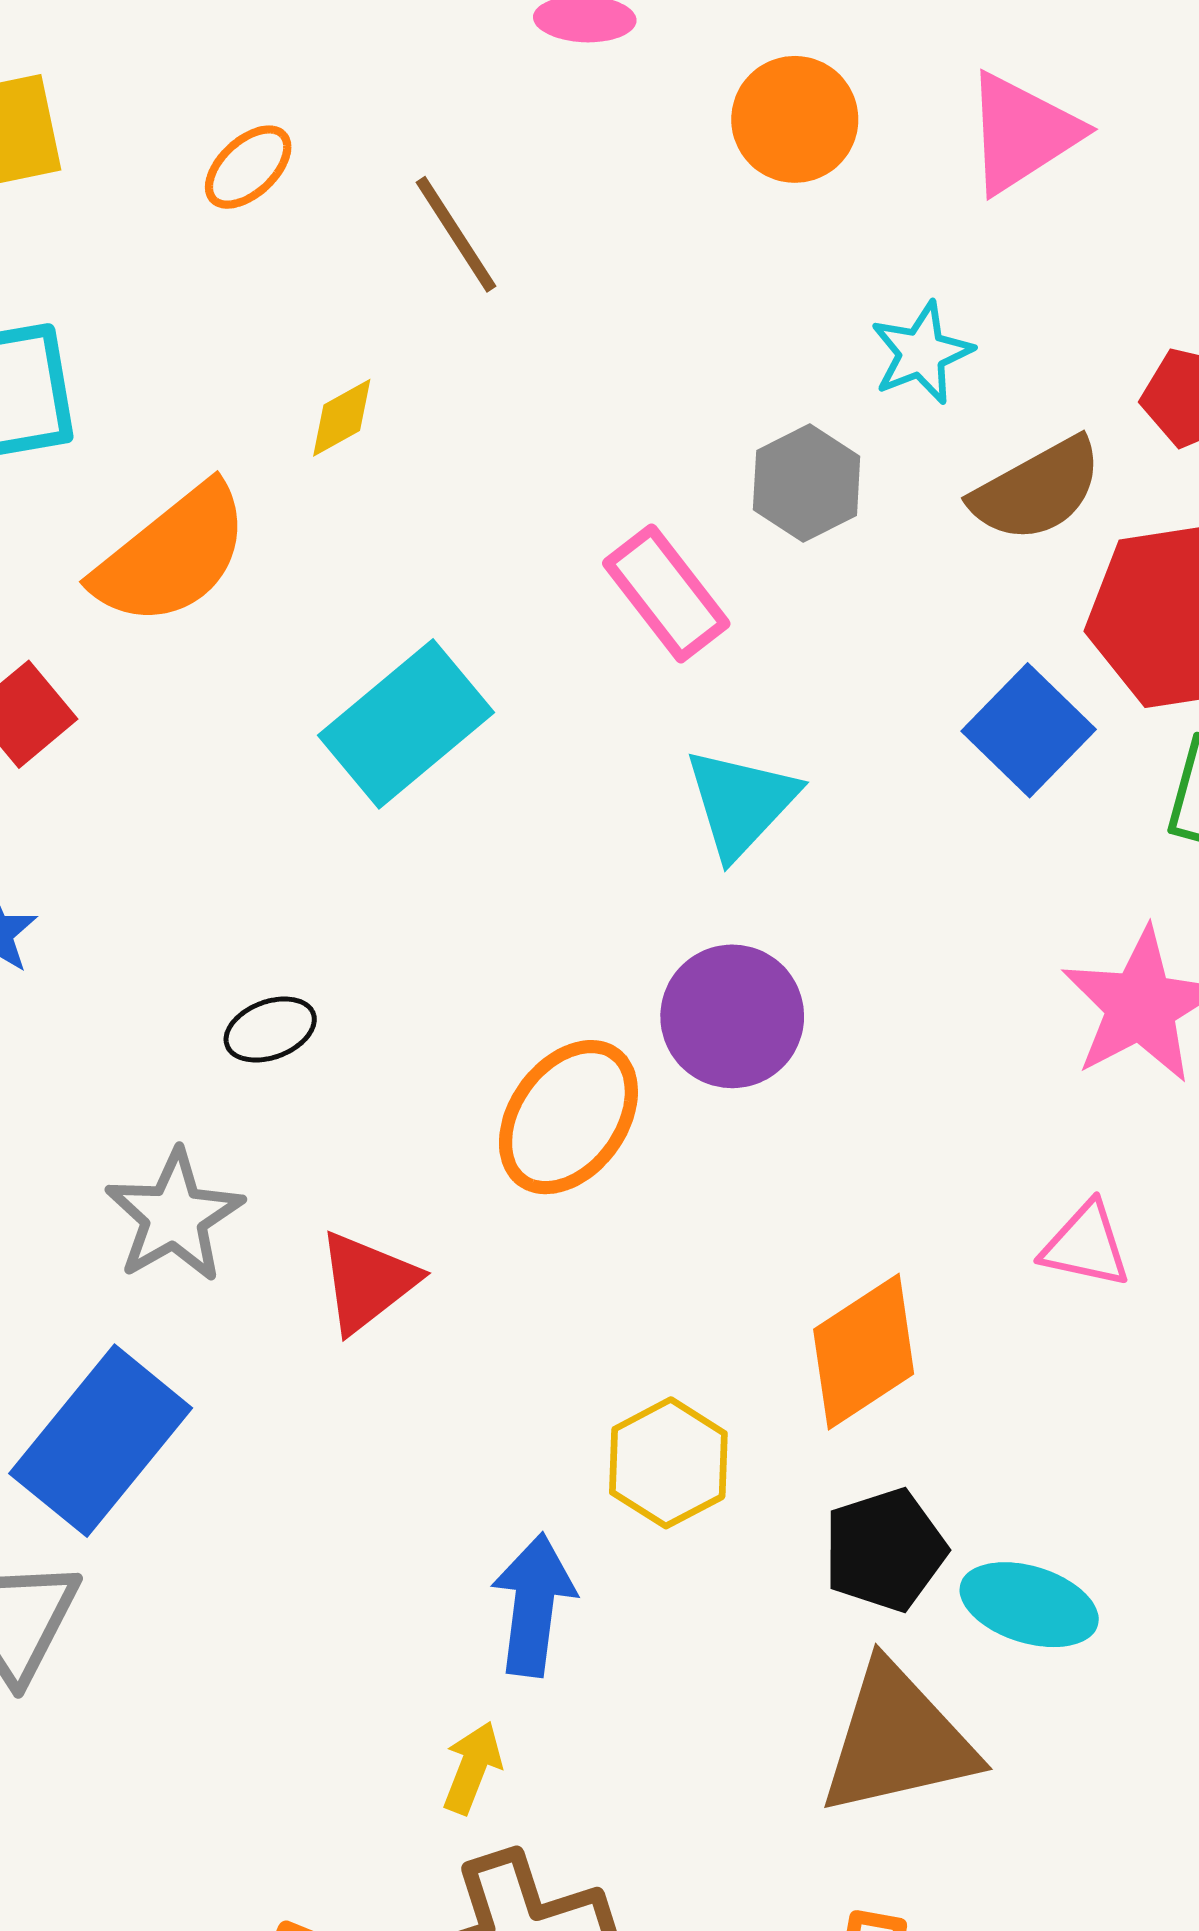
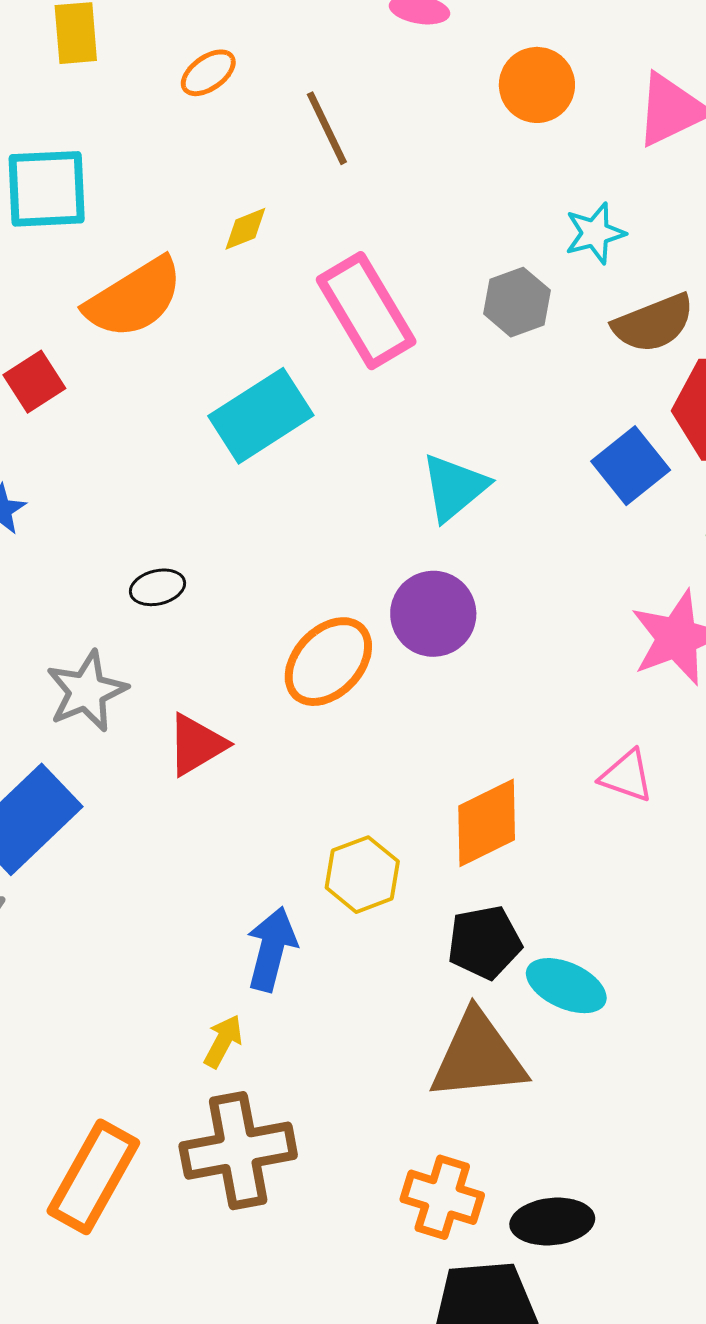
pink rectangle: (666, 593) -> (366, 311), moved, size x1.4

